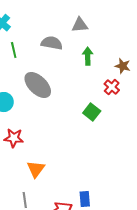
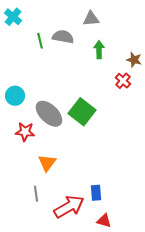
green line: (14, 50) -> (40, 41), moved
gray ellipse: (38, 85) -> (49, 114), moved
green square: (92, 112) -> (82, 112), moved, size x1.5

